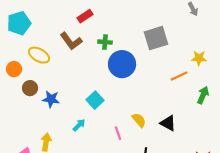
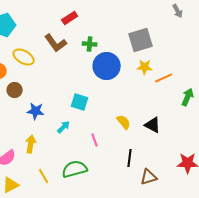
yellow star: (199, 58) -> (145, 67), moved
blue star: (51, 99) -> (36, 111), moved
cyan square: (95, 100) -> (80, 102), turned -30
pink line: (118, 133) -> (95, 140), moved

